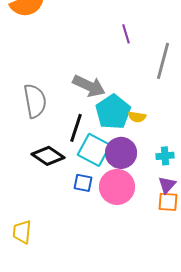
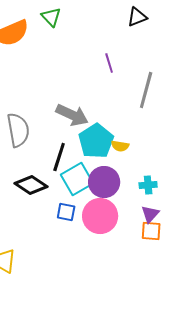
cyan square: (94, 150) -> (77, 179), turned 32

